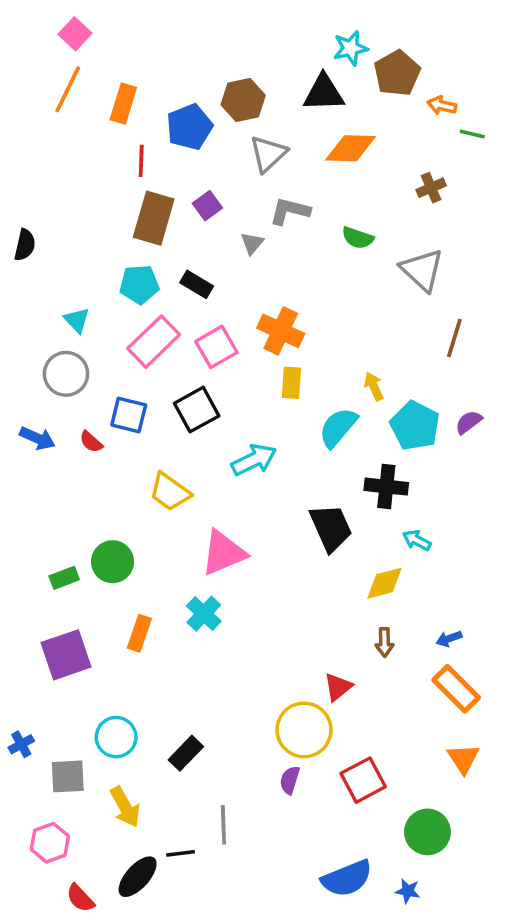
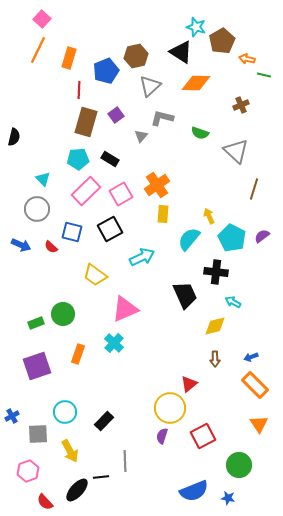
cyan star: (351, 48) -> (196, 27), turned 30
black triangle: (324, 93) -> (181, 52), turned 35
orange cross: (281, 331) -> (157, 185), turned 30

